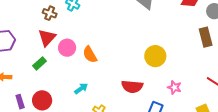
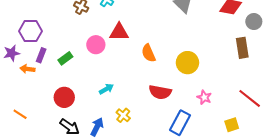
red triangle: (47, 38) -> (119, 32), moved, turned 42
orange semicircle: (90, 54) -> (149, 53), moved
purple rectangle: (20, 102) -> (41, 55), moved, turned 32

